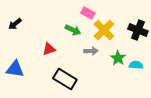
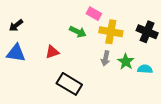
yellow cross: (104, 30) -> (111, 32), turned -35
gray arrow: (91, 51) -> (106, 58), moved, turned 104
blue triangle: (15, 69) -> (16, 53), moved

